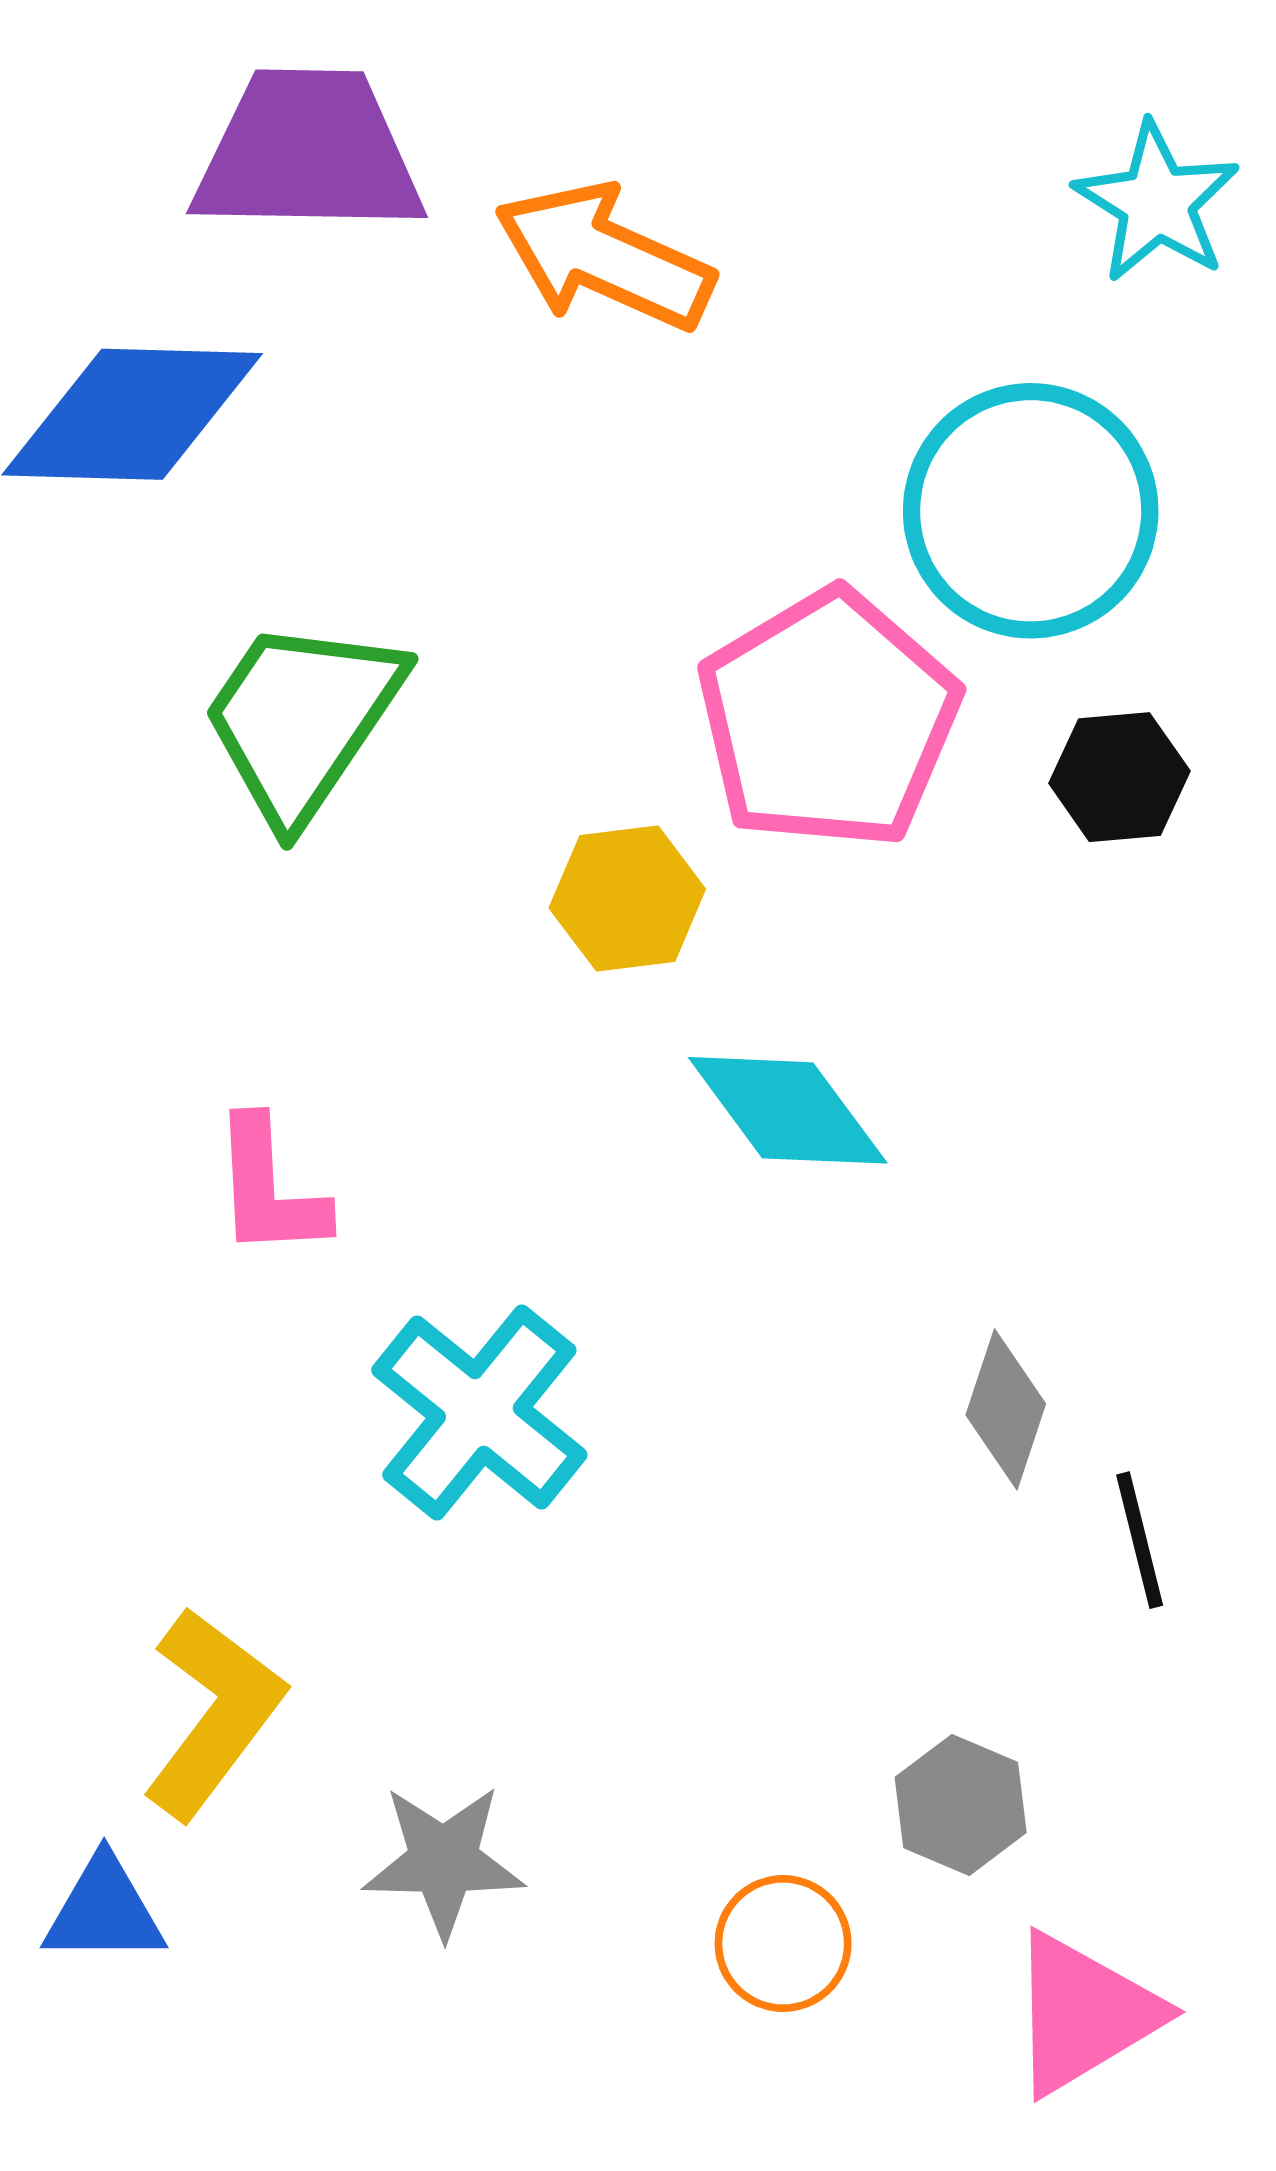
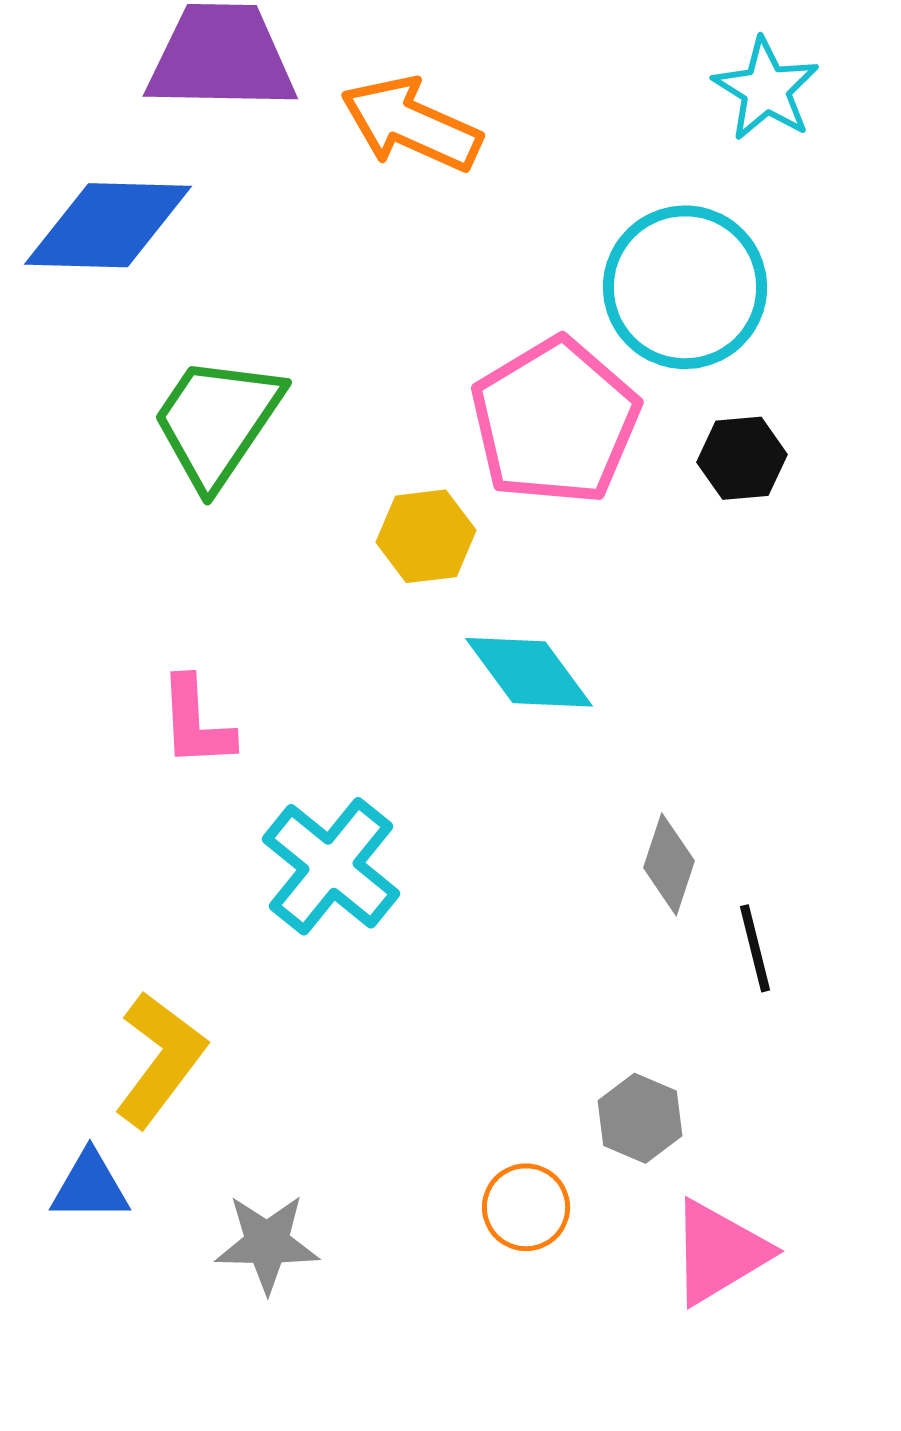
gray star: (444, 1861) -> (267, 1243), moved

